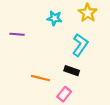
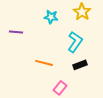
black rectangle: (72, 71) -> (80, 65), moved, turned -40
orange line: (41, 78) -> (44, 63), moved

